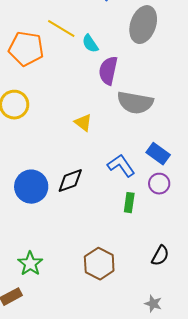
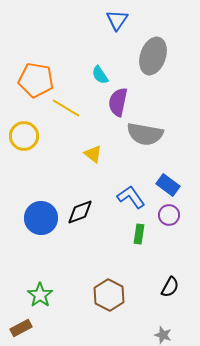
yellow line: (61, 29) -> (66, 108), moved

